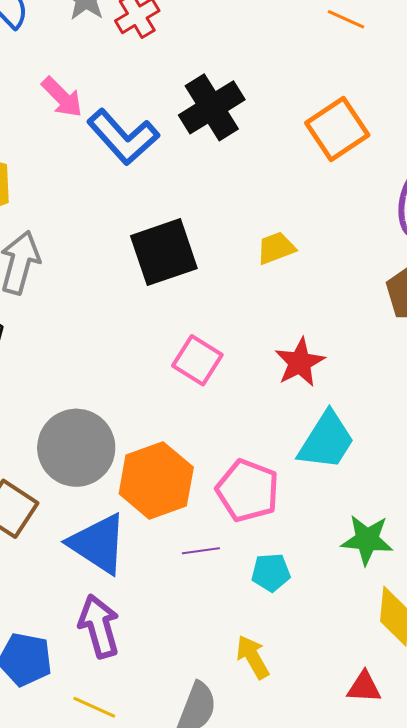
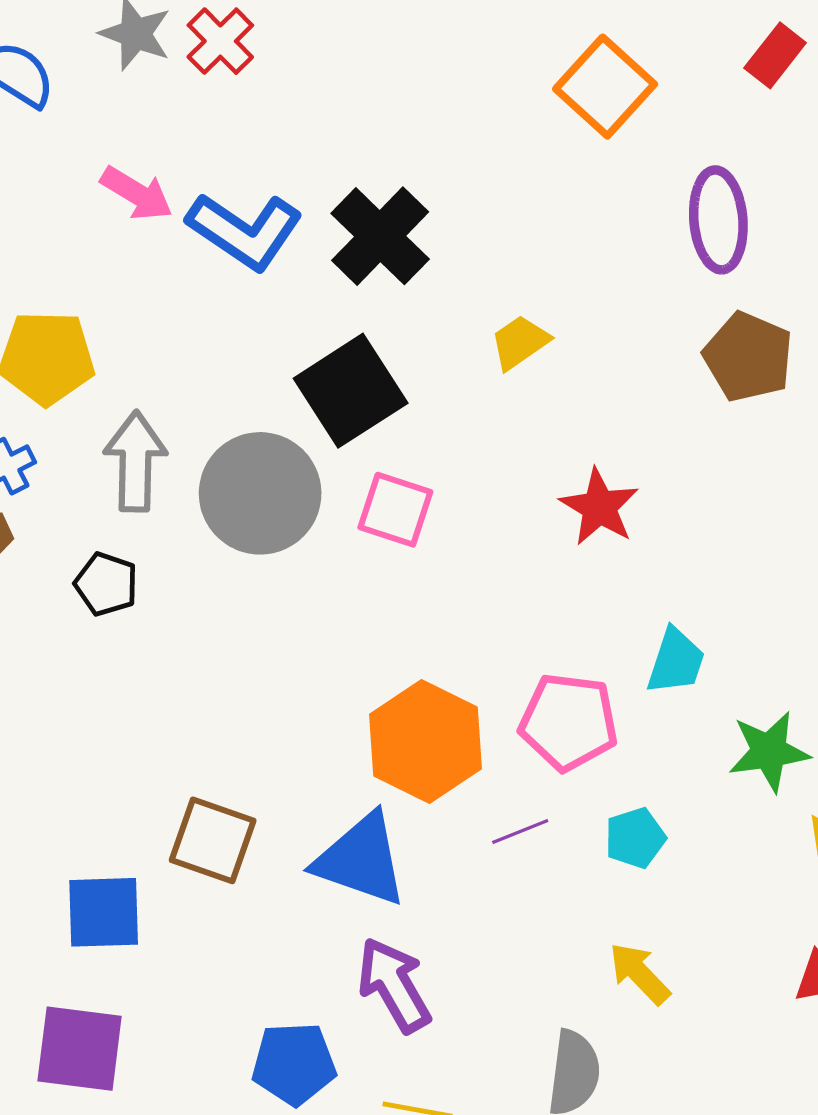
black cross: (212, 107) -> (380, 236), moved
orange square: (337, 129) -> (605, 87), moved
pink square: (197, 360) -> (395, 510), moved
cyan trapezoid: (326, 441) -> (676, 661), moved, size x0.7
gray circle: (76, 448) -> (260, 493), moved

